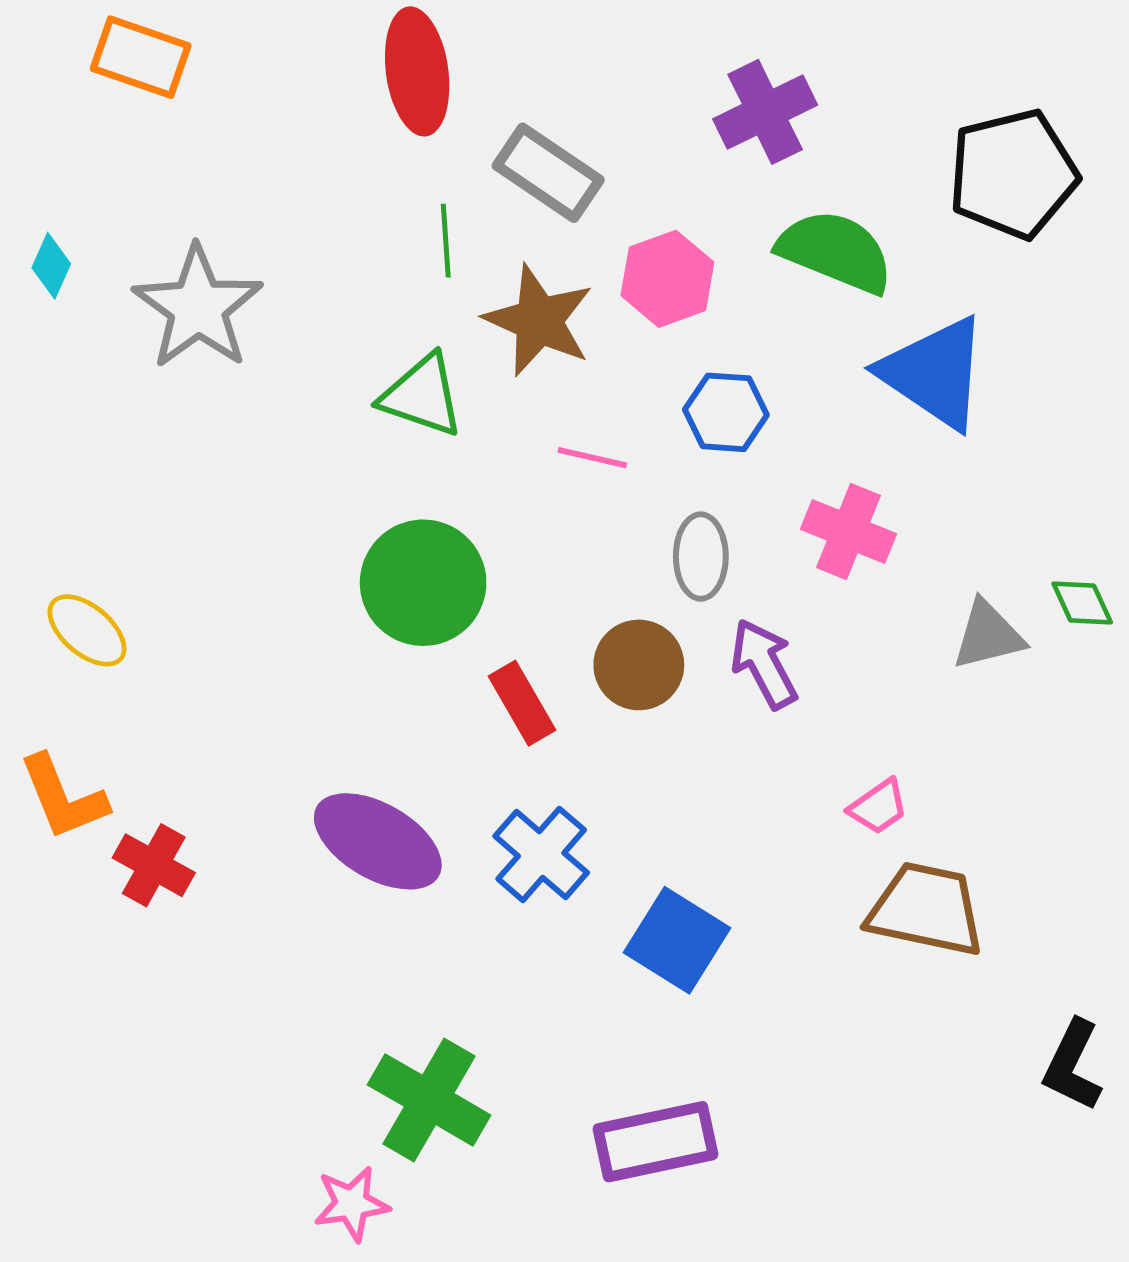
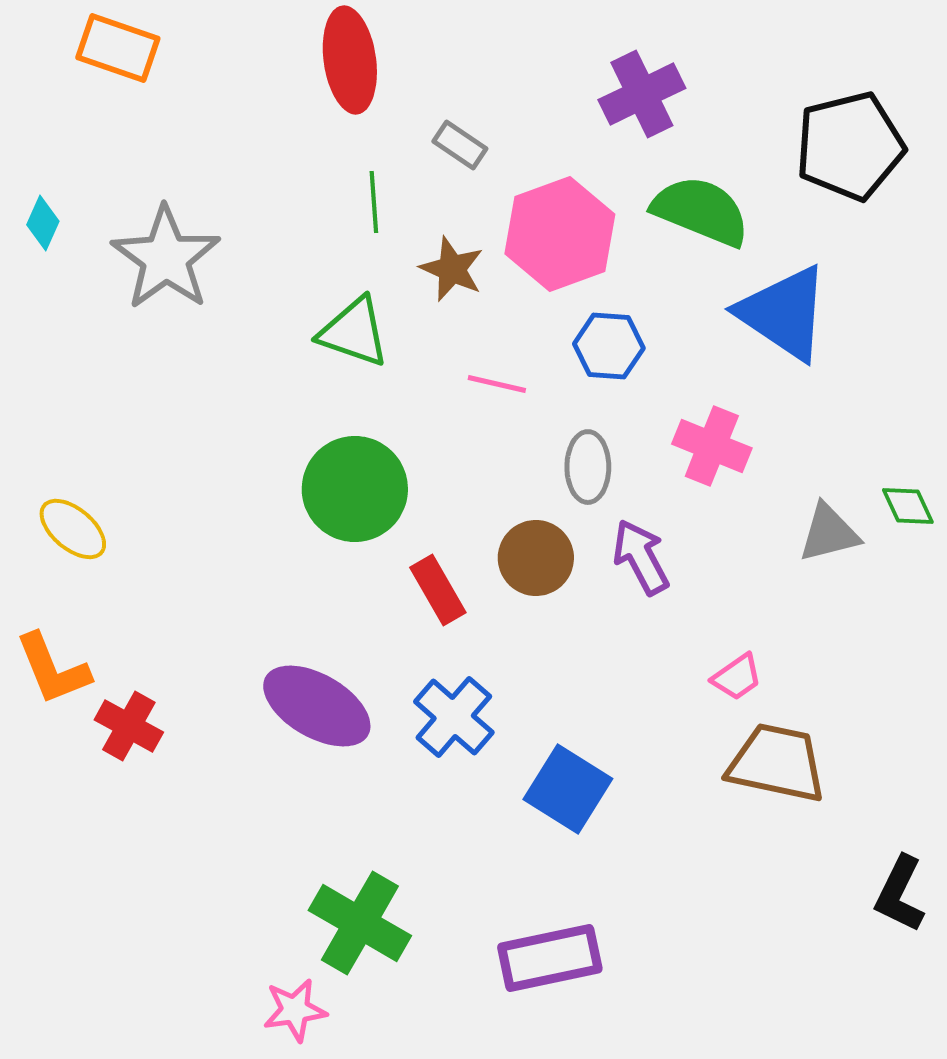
gray rectangle: (548, 173) -> (460, 145), size x0.6
pink hexagon: (667, 279) -> (560, 234), size x1.4
brown star: (539, 321) -> (452, 269), size x0.7

